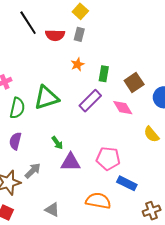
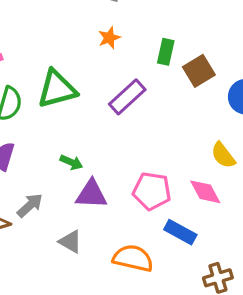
green rectangle: (104, 74) -> (166, 52), moved
pink diamond: (123, 108) -> (205, 192), moved
green arrow: (57, 143) -> (71, 162), turned -32
gray triangle: (52, 210) -> (70, 242), moved

